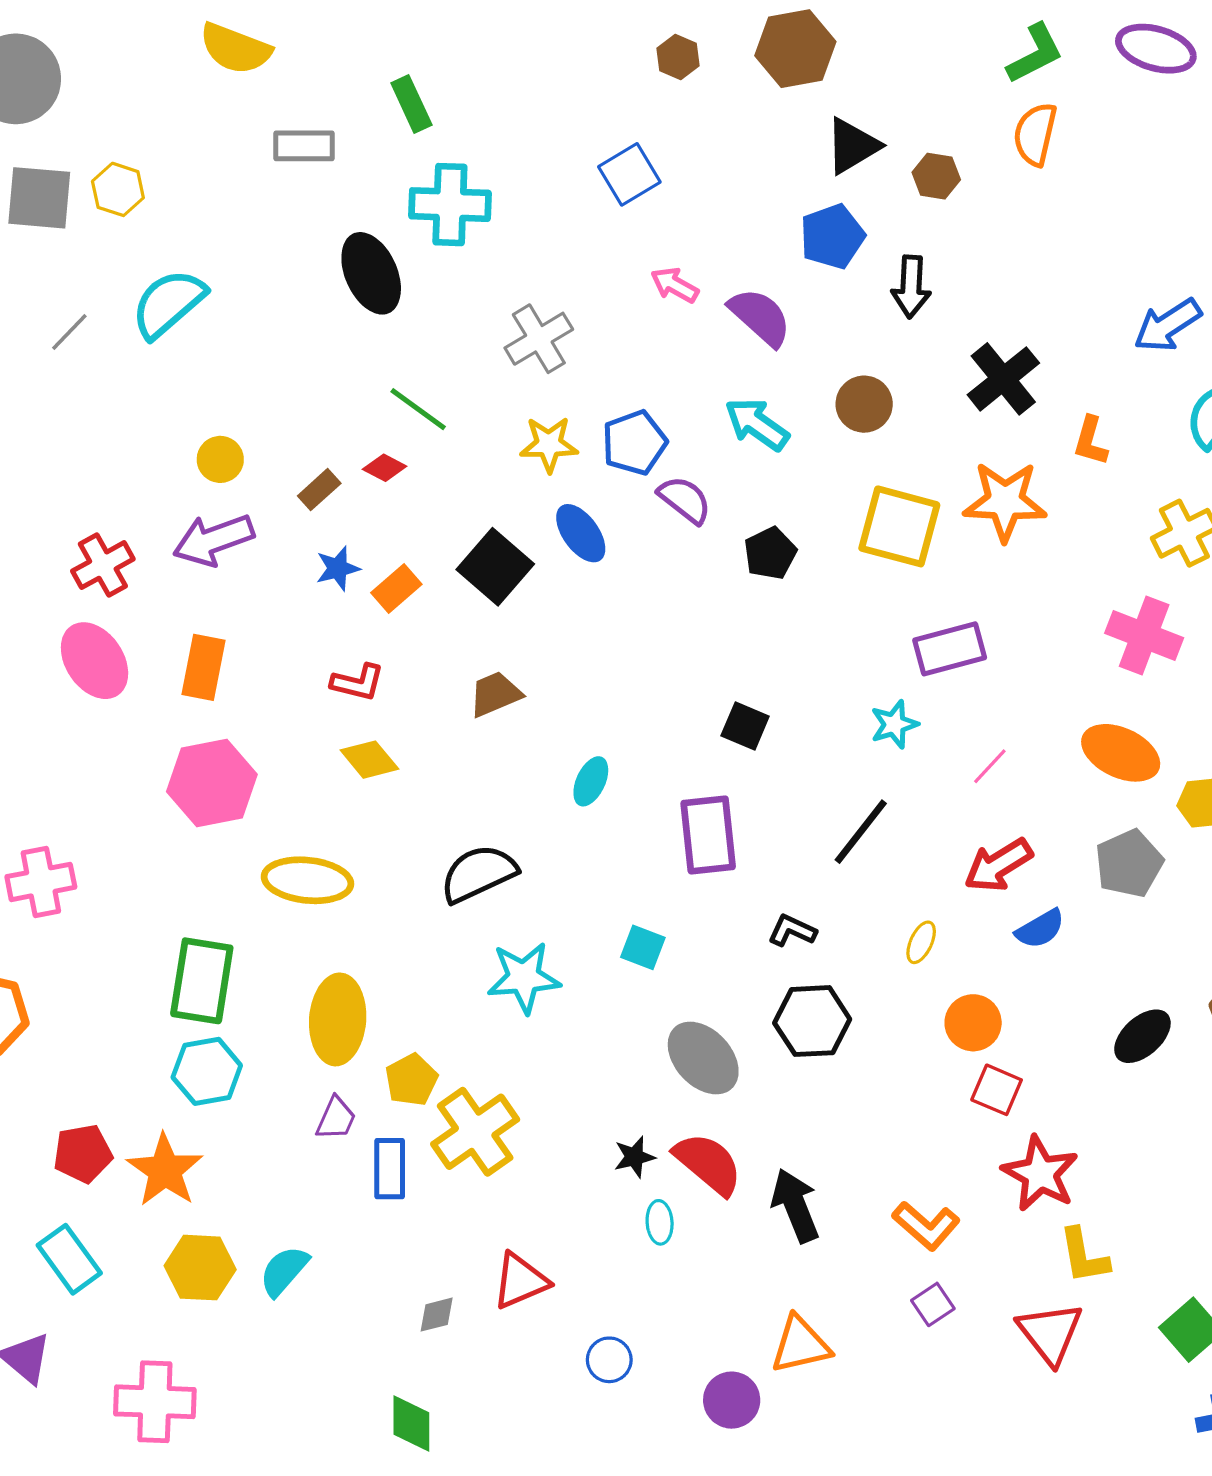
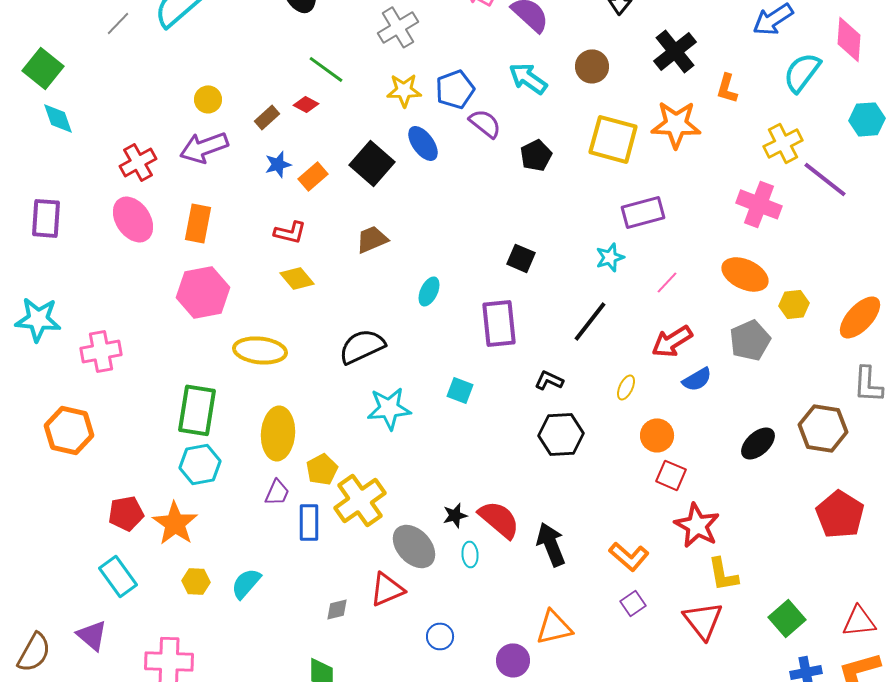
gray ellipse: (703, 1058) -> (414, 546), moved
yellow hexagon: (200, 1268) -> (196, 581), size x0.7

